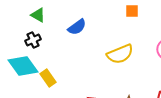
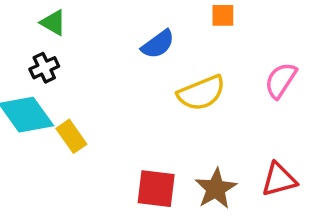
blue semicircle: (77, 27) -> (158, 44), moved

